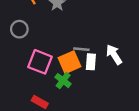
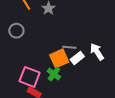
pink square: (40, 62) -> (30, 77), moved
white rectangle: (91, 62) -> (77, 58), turned 48

